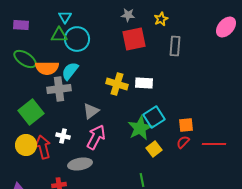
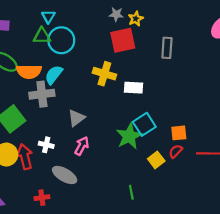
yellow star: (161, 19) -> (136, 19), moved
yellow cross: (117, 84) -> (104, 74), moved
pink arrow: (96, 137) -> (82, 146), size x0.7
yellow square: (154, 149) -> (156, 160), moved
gray ellipse: (80, 164) -> (65, 175), turned 40

